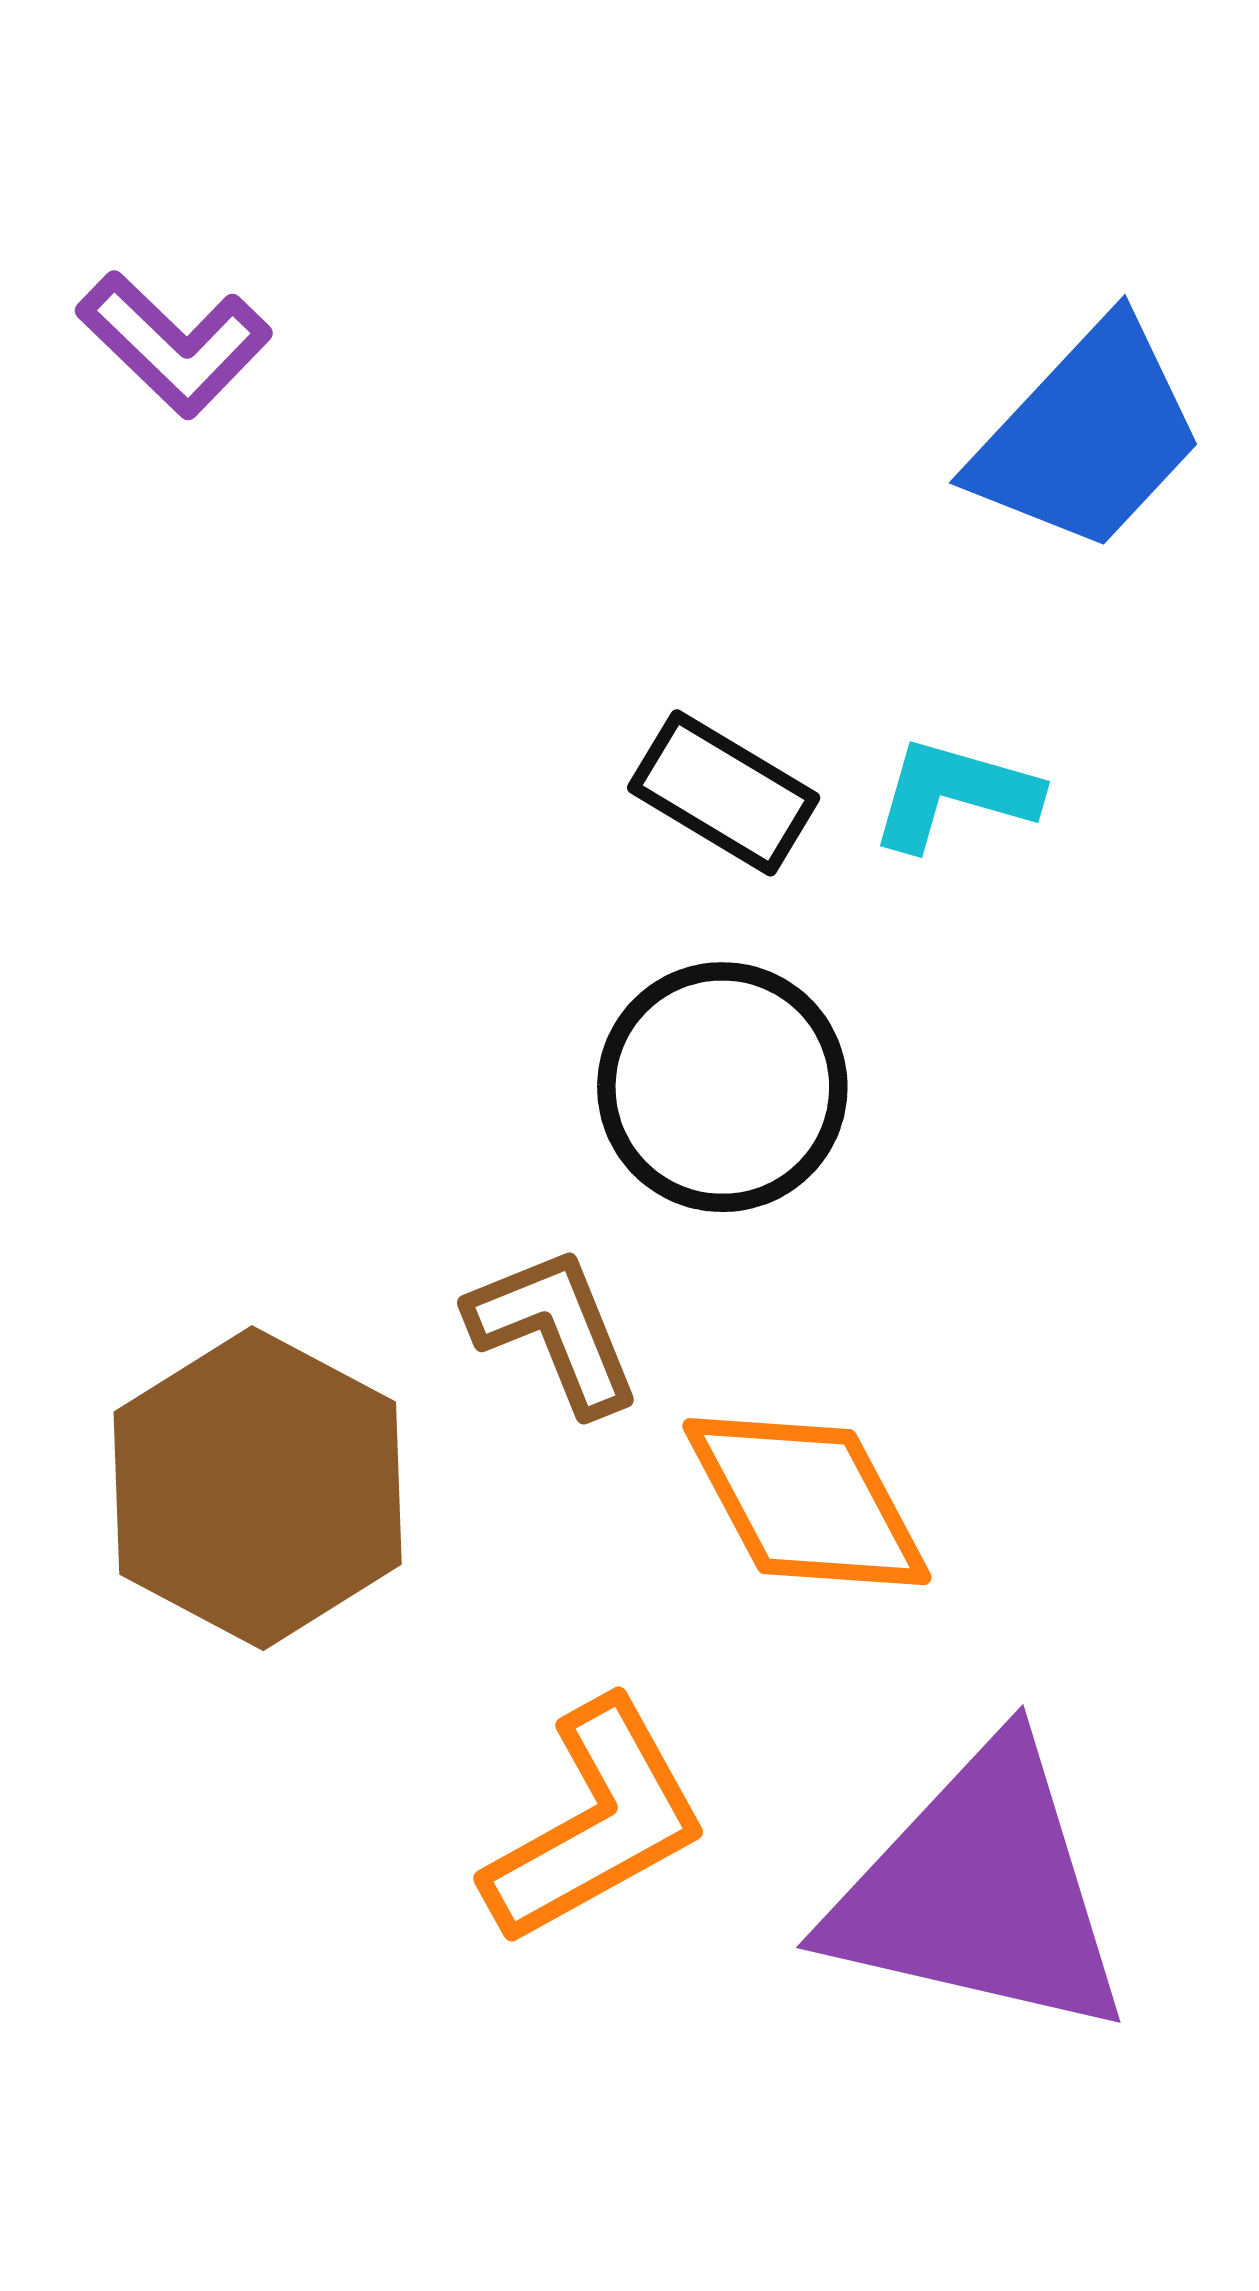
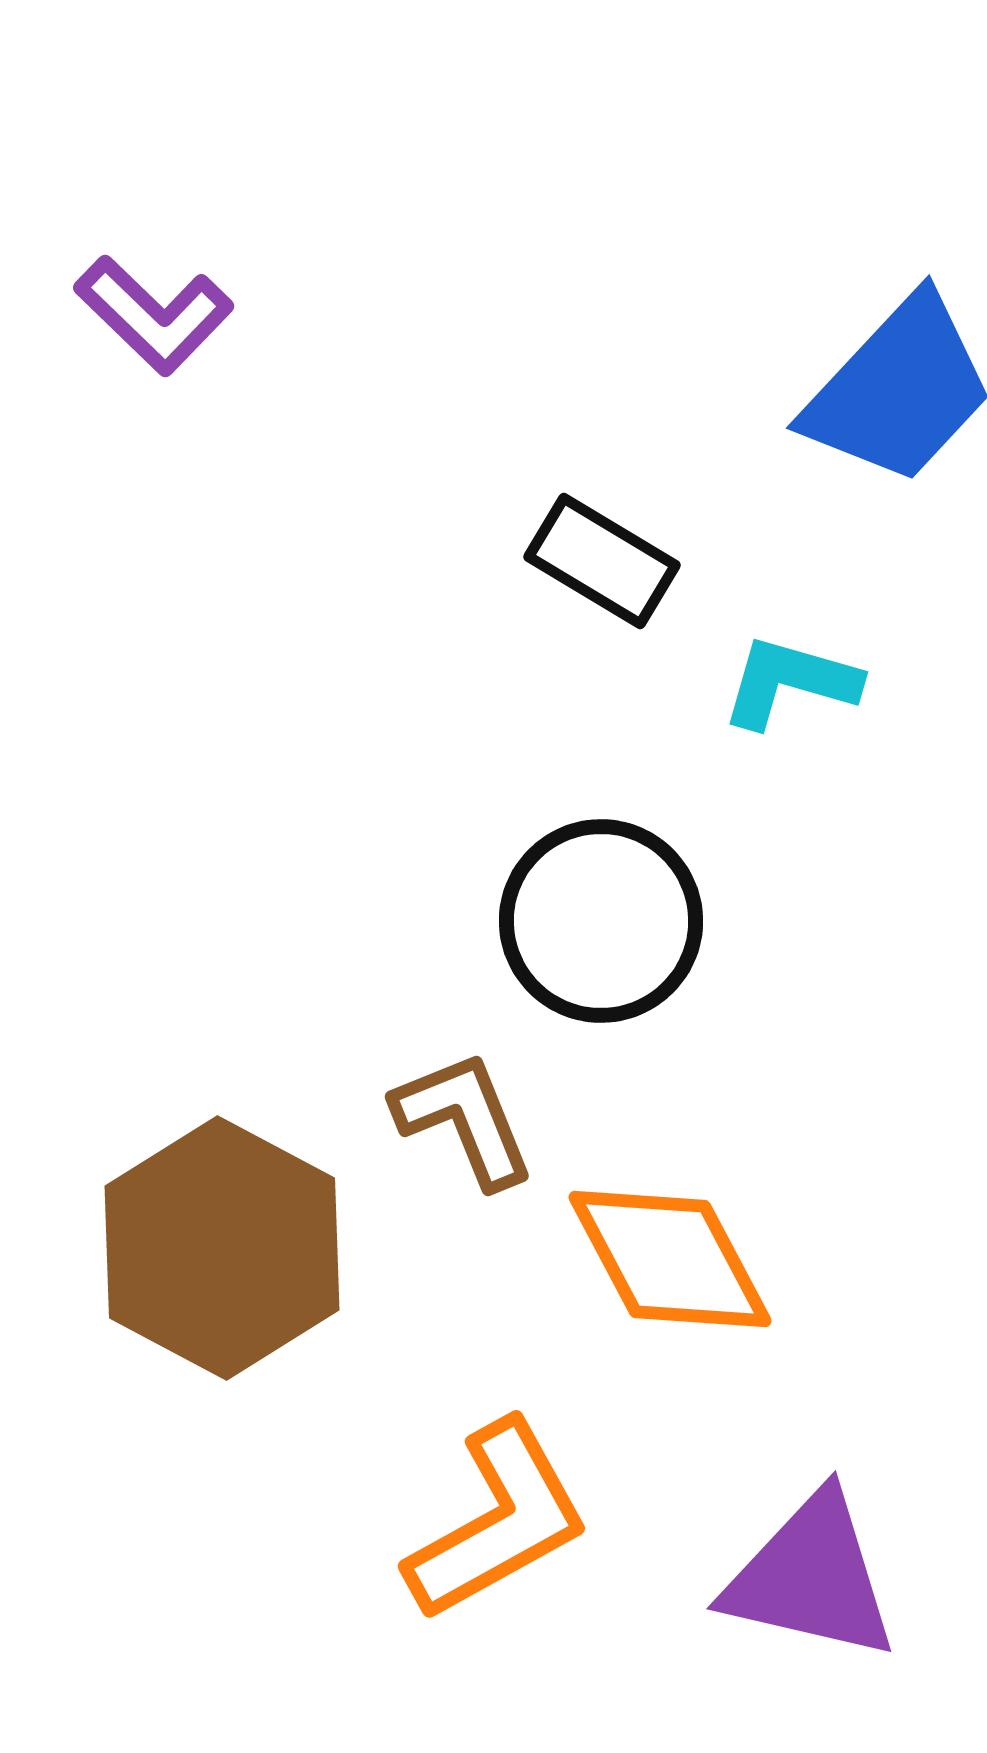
black rectangle: (724, 793) -> (602, 561), moved
purple triangle: (980, 1892) -> (811, 1577), size x0.7

